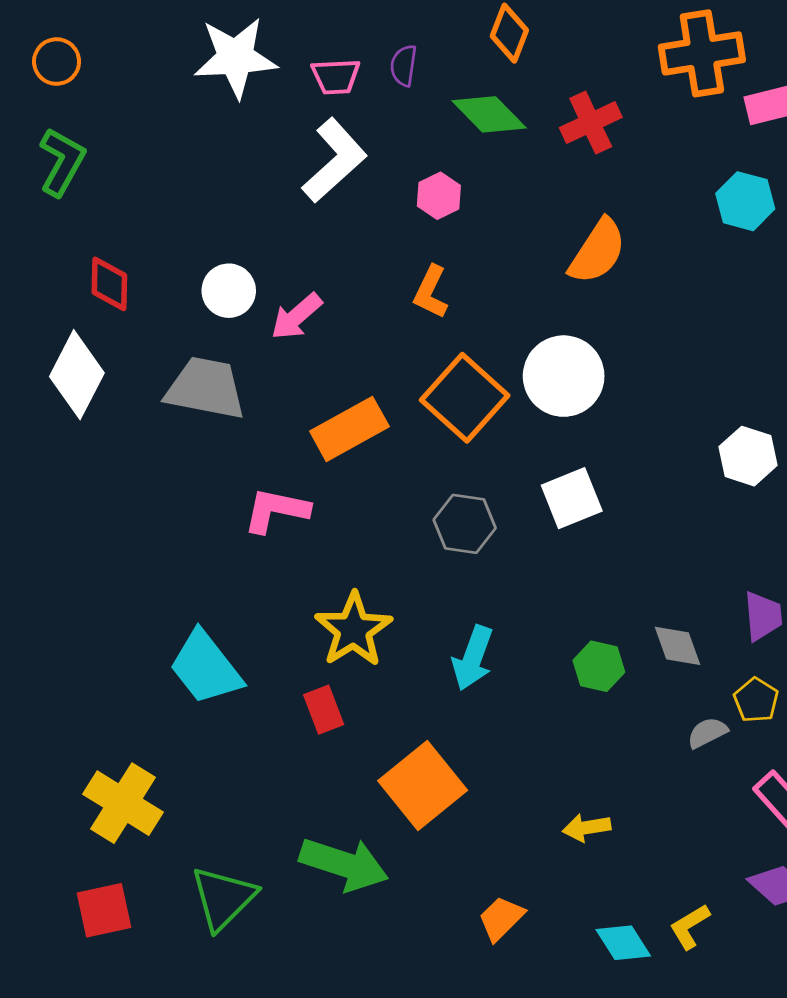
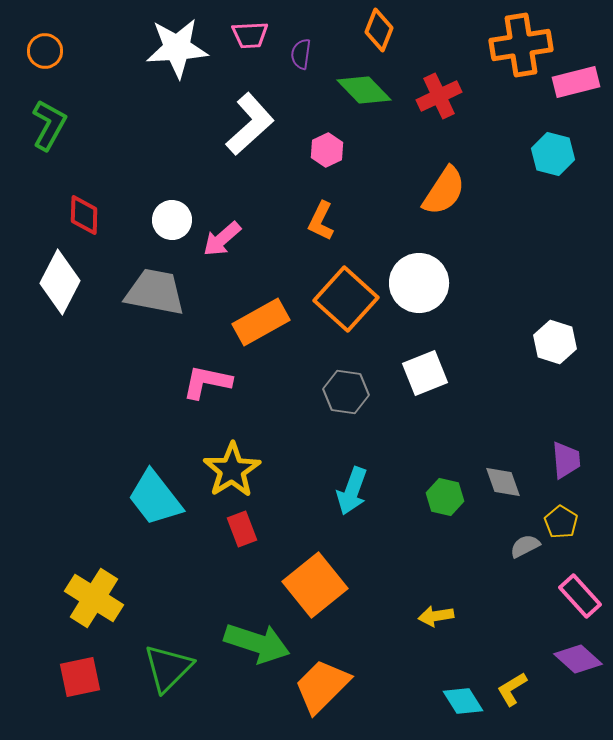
pink trapezoid: (336, 76) -> (250, 35), moved
yellow star: (353, 630) -> (232, 470), moved
orange trapezoid: (501, 918) -> (322, 686), moved, size x1.6

